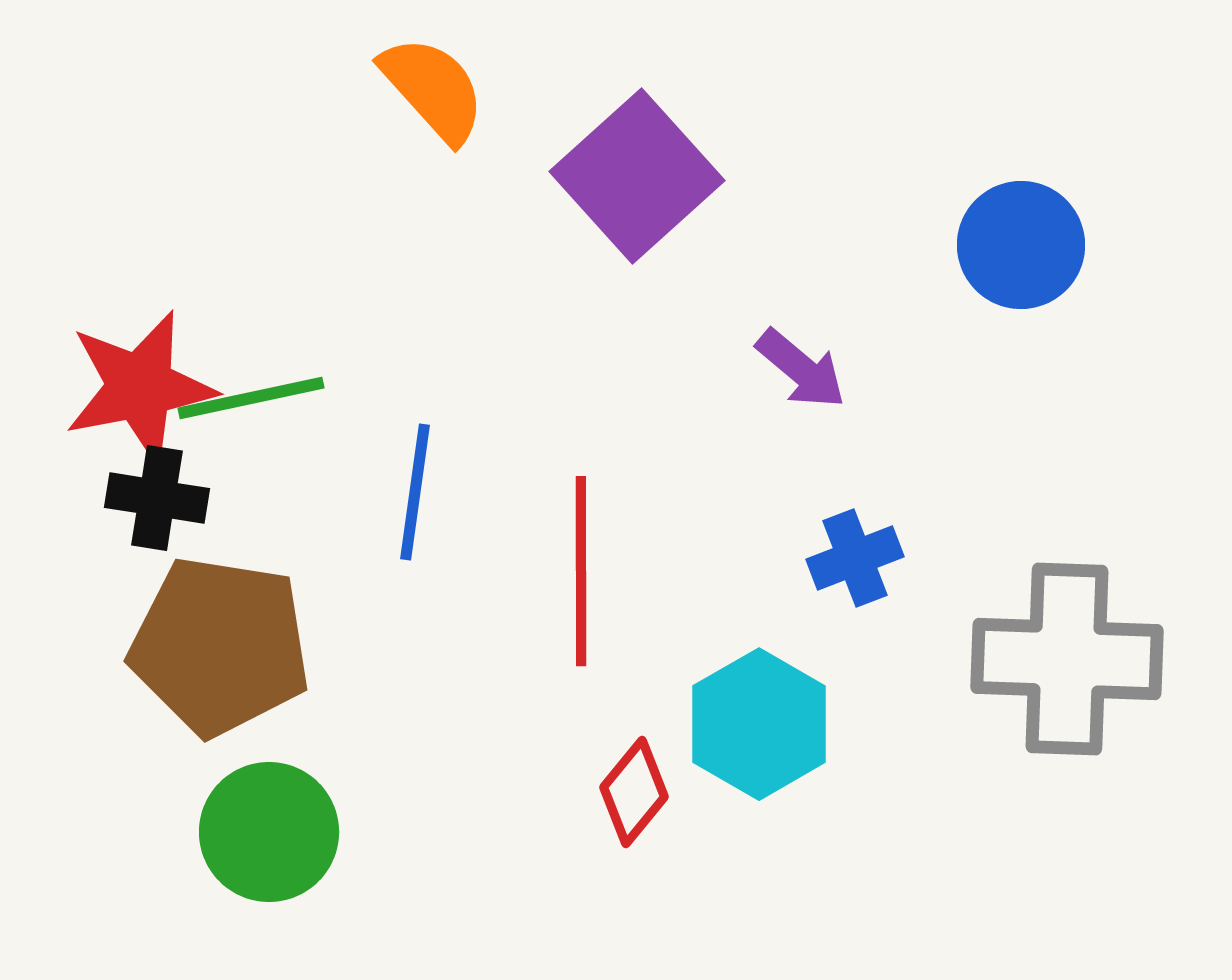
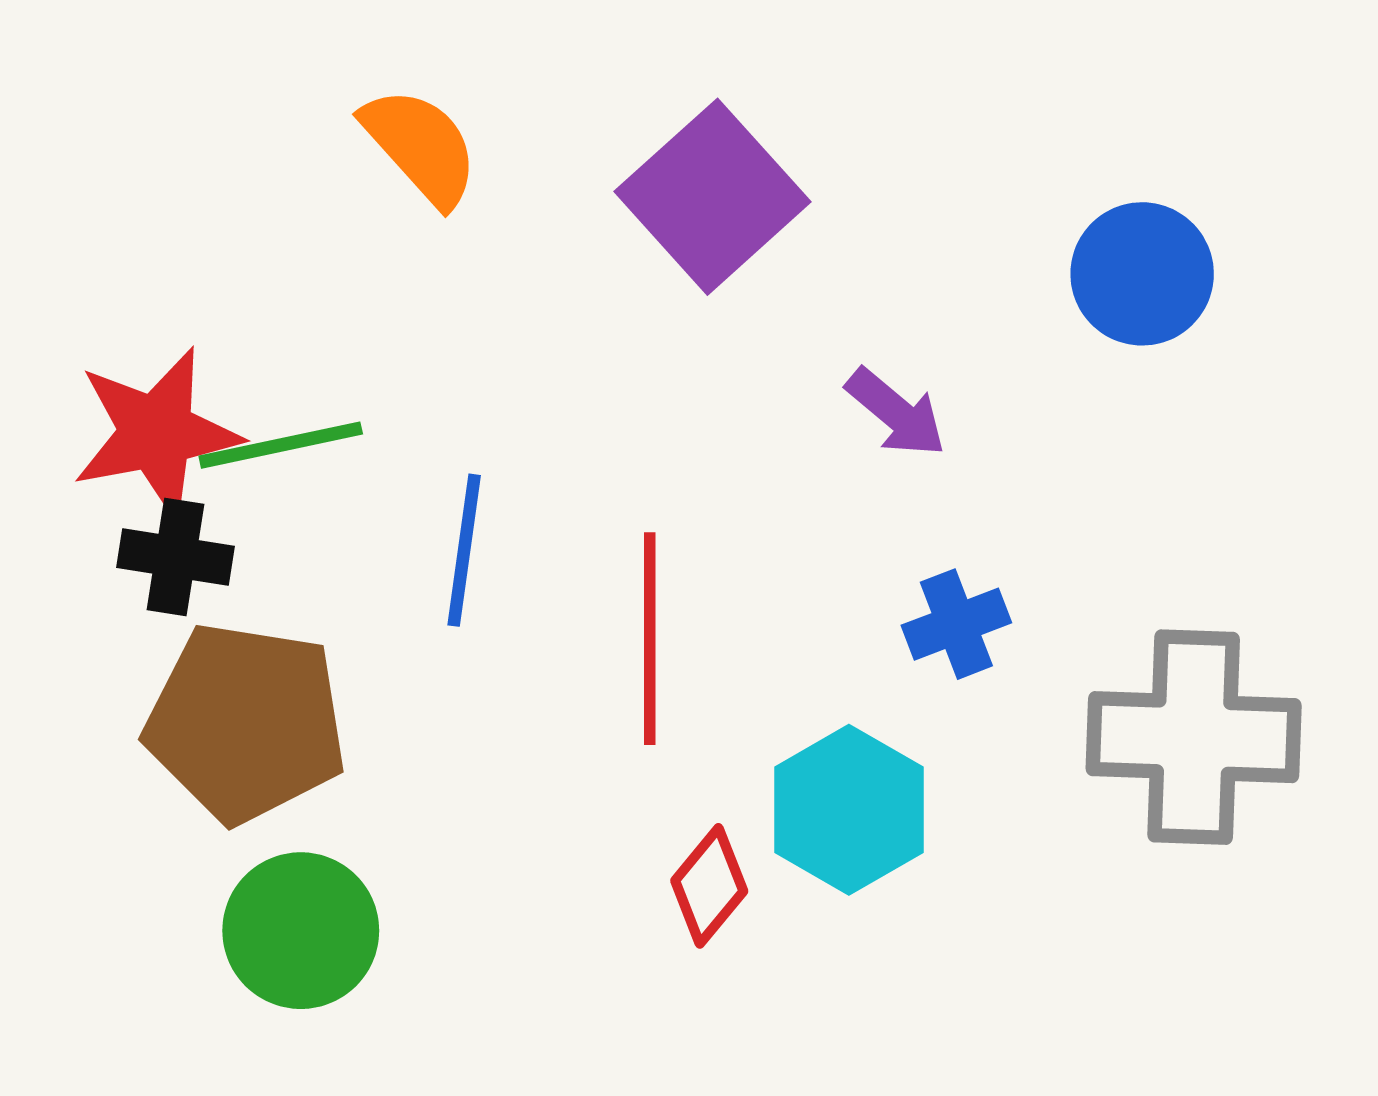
orange semicircle: (433, 89) -> (420, 146), moved

